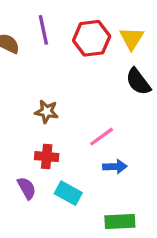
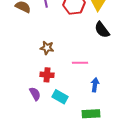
pink line: (102, 137) -> (80, 63), turned 35
blue arrow: (115, 167) -> (95, 85), moved, turned -80

